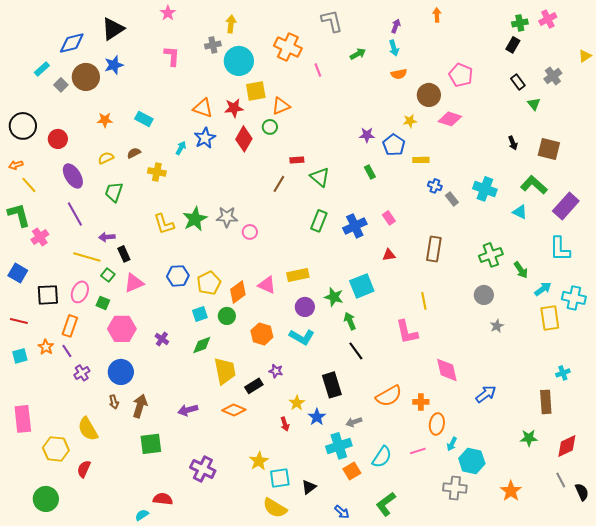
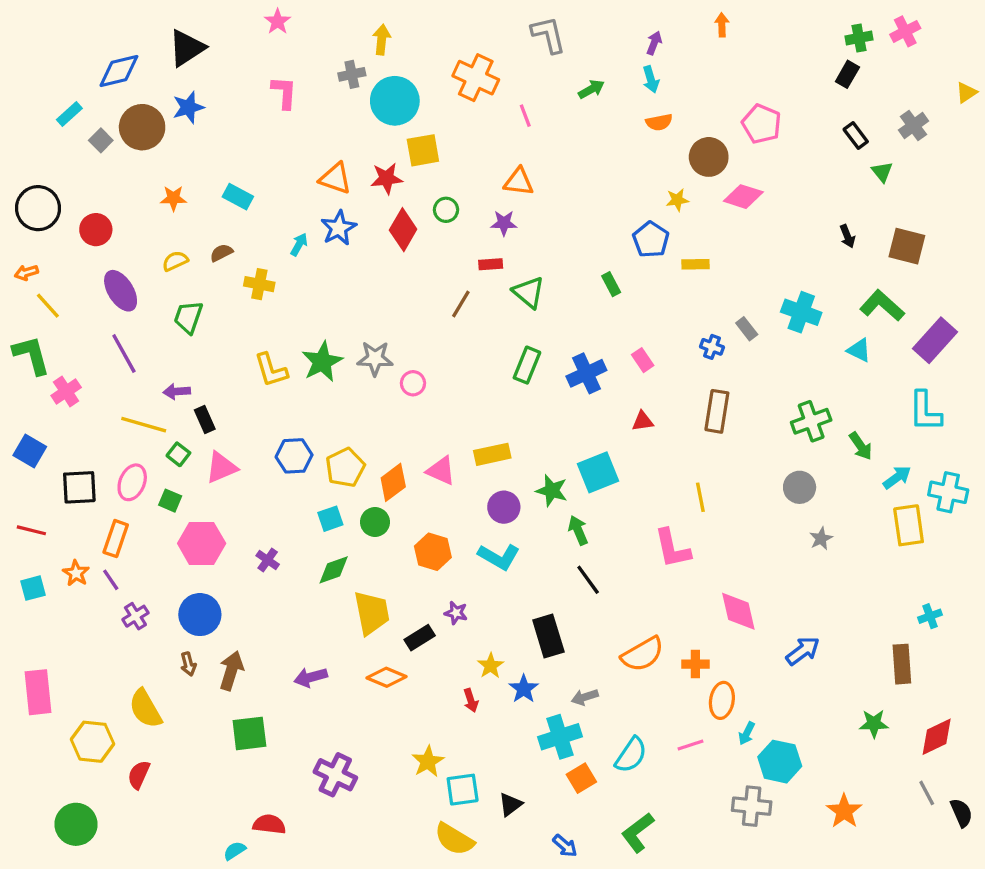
orange triangle: (281, 106) -> (519, 182), moved, turned 30
purple star: (367, 135) -> (504, 223), moved
blue cross: (435, 186) -> (712, 347), moved

